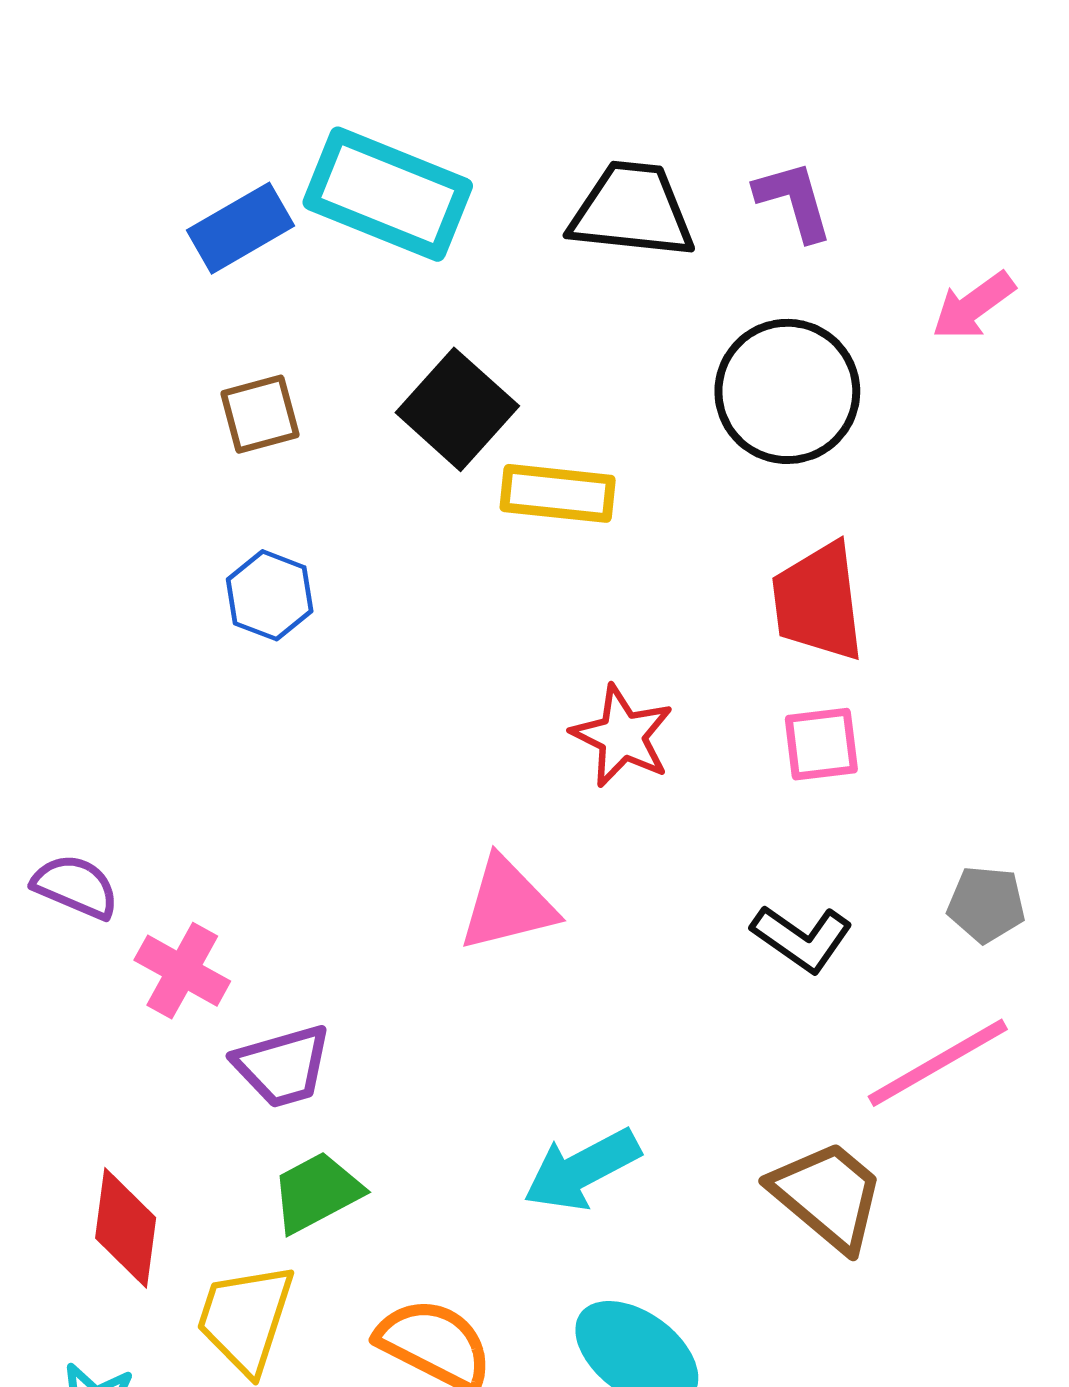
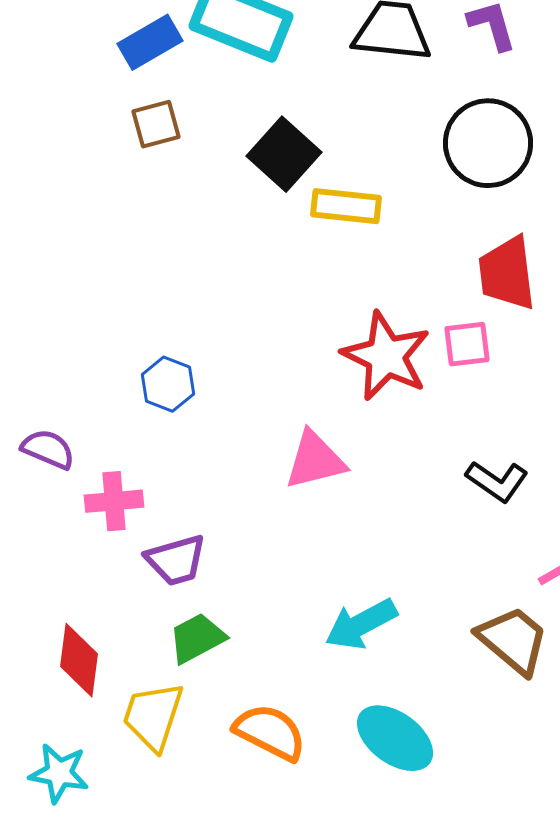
brown square: (260, 414) -> (156, 124), moved
blue hexagon: (270, 595) -> (168, 384), moved
red star: (622, 736) -> (386, 356), size x1.4
pink square: (821, 744) -> (467, 344), moved
pink cross: (182, 971) -> (114, 501), turned -34

